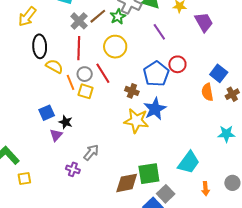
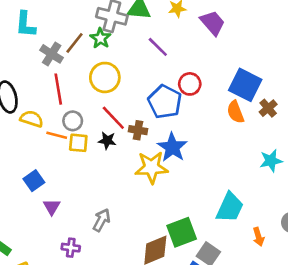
red line: (103, 73) -> (113, 118), moved
blue square: (219, 73) -> (245, 85), size x1.4
orange line: (70, 82) -> (57, 135), turned -42
black star: (66, 122) -> (107, 141), moved
purple cross: (73, 169) -> (71, 248), moved

